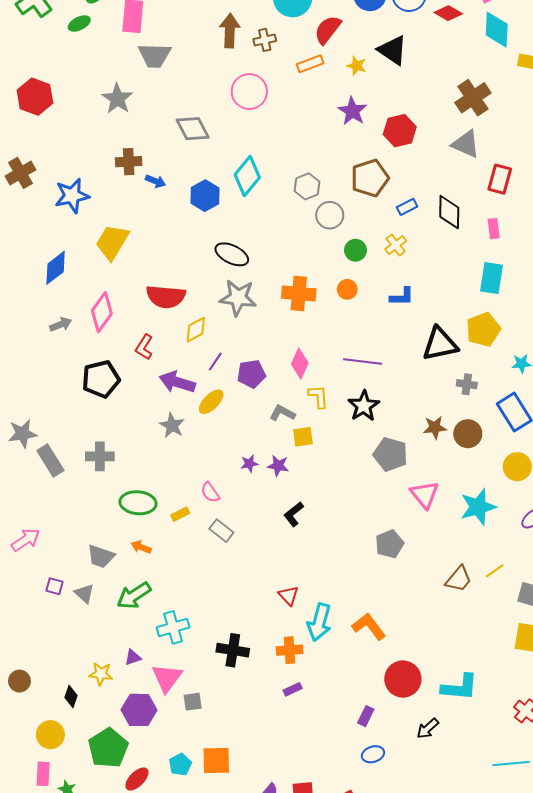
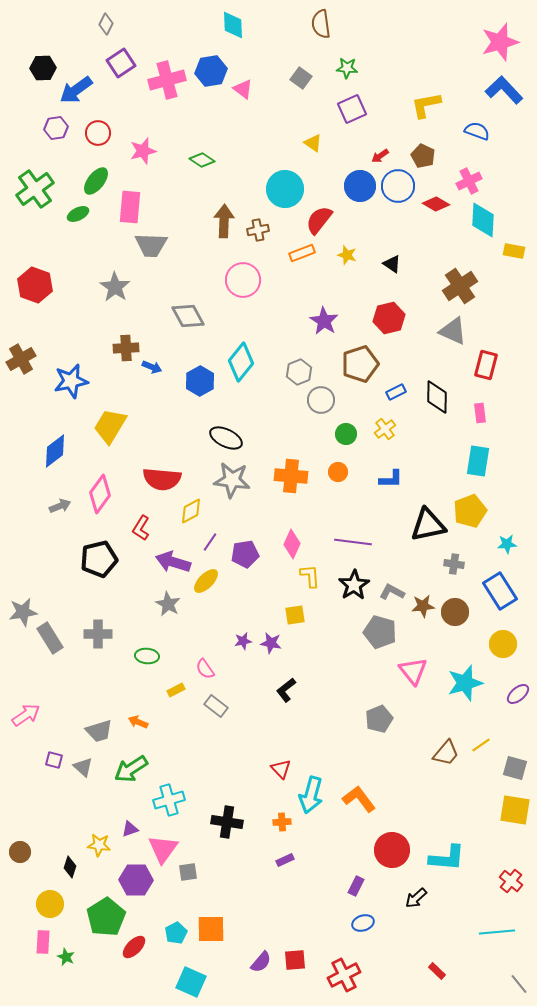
black triangle: (393, 50) -> (392, 264), moved, size x0.6
purple star: (352, 111) -> (324, 321), moved
gray L-shape: (282, 413) -> (392, 592), moved
green ellipse: (138, 503) -> (147, 656), moved, size x0.7
gray trapezoid: (101, 556) -> (99, 731), turned -36
orange cross: (290, 650) -> (282, 822), size x0.7

